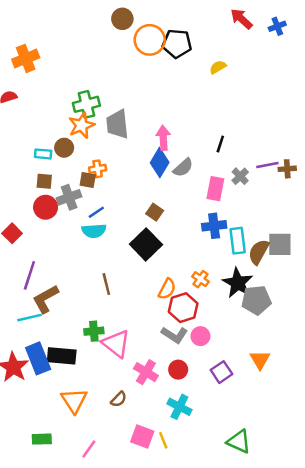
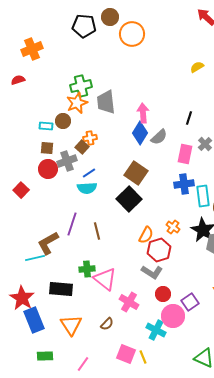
black pentagon: (177, 44) -> (84, 26), moved
yellow semicircle: (218, 67) -> (197, 67), moved
brown square: (88, 180) -> (82, 147), turned 32
brown square: (155, 212) -> (136, 173), size x1.6
purple line: (29, 275) -> (72, 224), moved
pink circle: (200, 336) -> (173, 316), moved, size x1.5
blue rectangle: (38, 358) -> (34, 320), moved
red circle: (178, 370) -> (163, 294), moved

